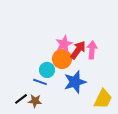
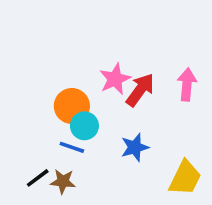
pink arrow: (92, 50) -> (187, 84), moved
orange circle: (62, 59) -> (72, 106), moved
blue star: (75, 82) -> (135, 147), size x0.7

